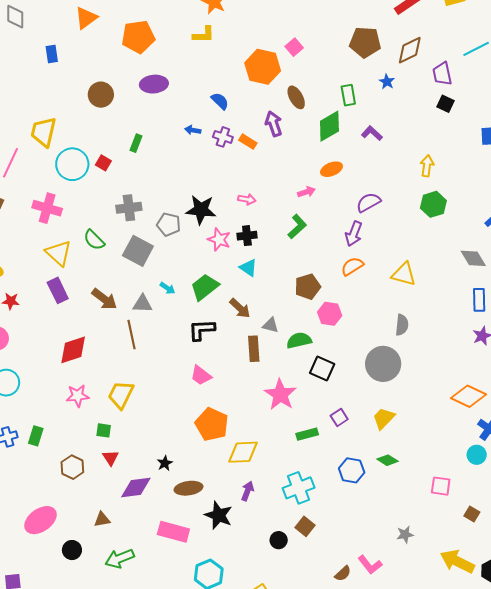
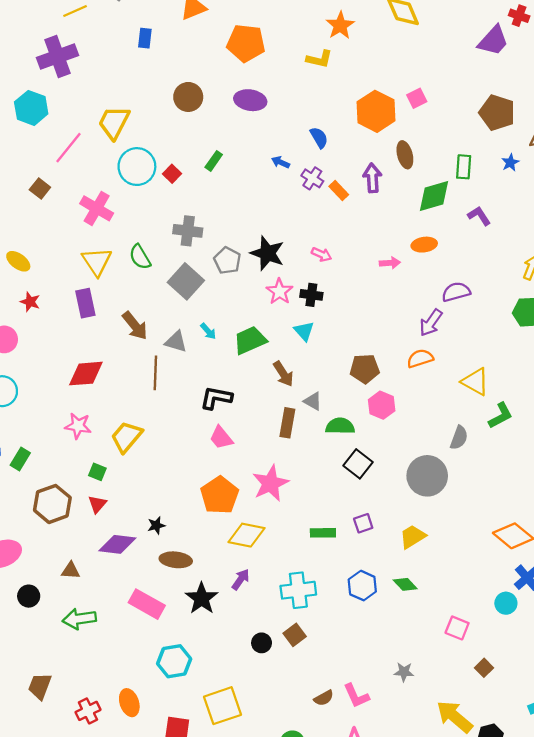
green L-shape: (297, 227) -> (501, 416), moved
black L-shape: (202, 330) -> (216, 398), moved
pink star: (280, 394) -> (270, 483), moved
brown hexagon: (72, 467) -> (52, 504), size x1.4

